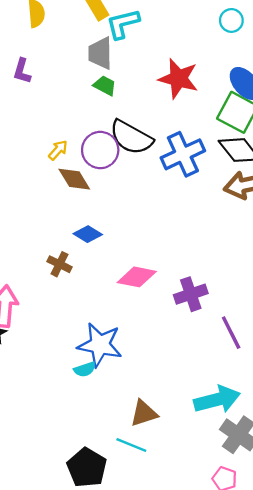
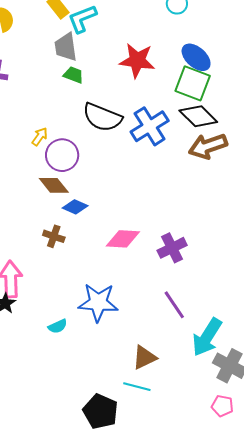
purple circle: (100, 150) -> (62, 155), moved
brown diamond: (74, 179) -> (54, 185), moved
purple line: (231, 333) -> (174, 305), moved
cyan semicircle: (85, 369) -> (58, 326), moved
cyan arrow: (217, 399) -> (207, 337), turned 144

